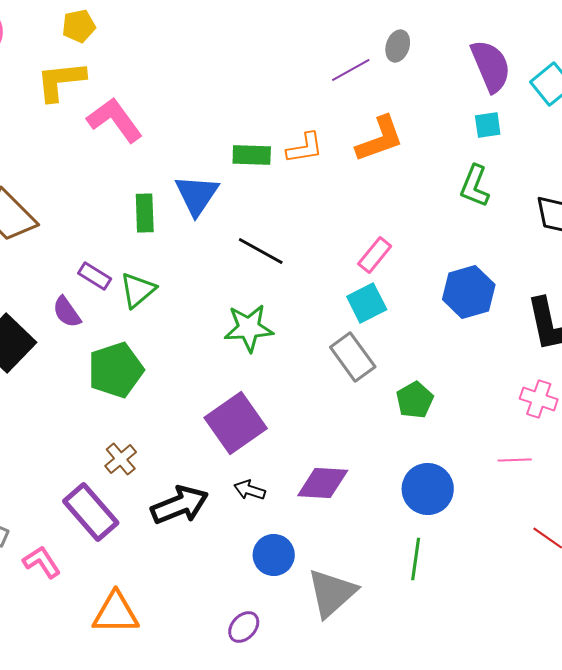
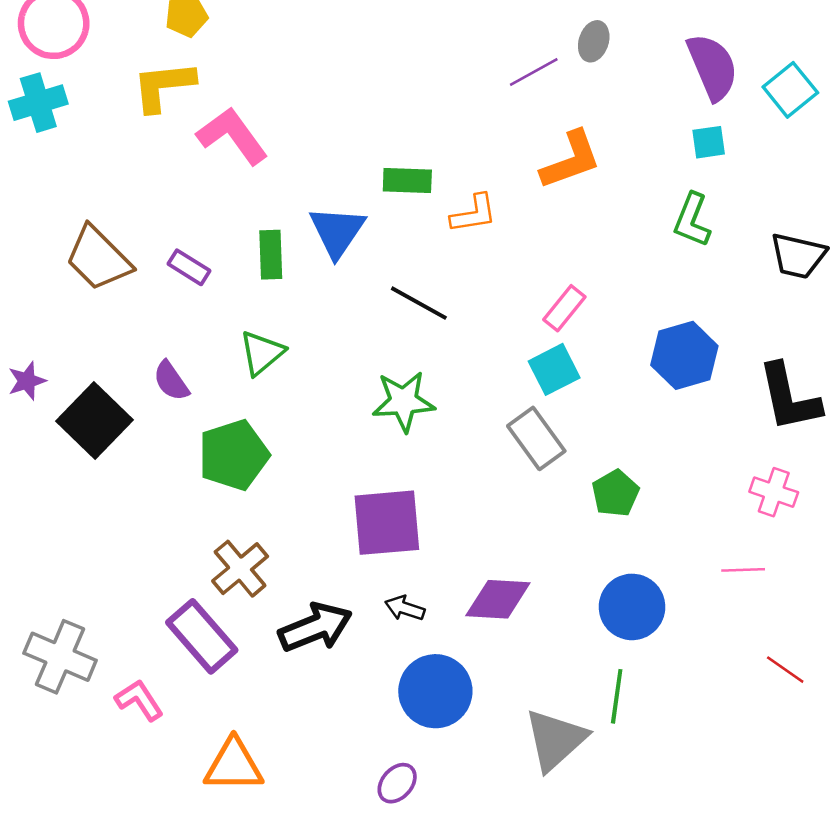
orange L-shape: (305, 148) -> (474, 214), moved
purple rectangle: (95, 276) -> (189, 267), moved
purple square: (236, 423) -> (387, 523), turned 30
brown cross: (121, 459) -> (240, 569), size x1.4
blue circle: (274, 555) -> (435, 691), size x1.4
gray triangle: (332, 593) -> (555, 740), moved

